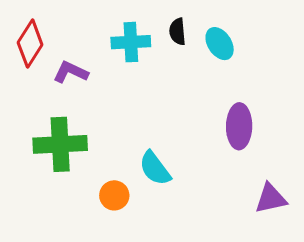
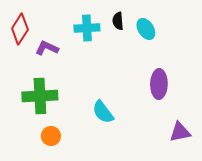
orange circle: (114, 195) -> (51, 136), moved

